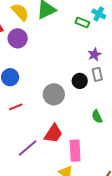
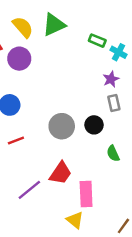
cyan cross: (99, 14) -> (118, 52), moved
black circle: (80, 81) -> (94, 125), moved

